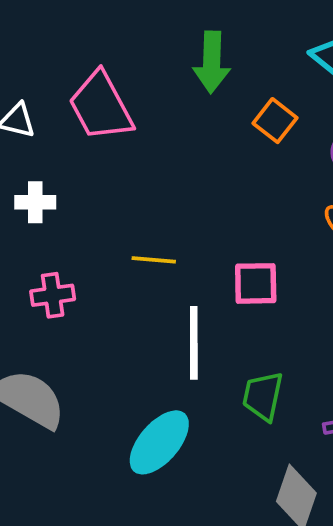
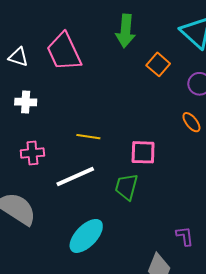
white line: (194, 343) -> (75, 176), moved, turned 63
green trapezoid: (263, 396) -> (126, 187), moved

